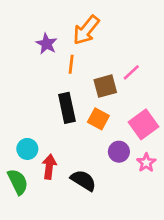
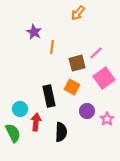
orange arrow: (86, 30) -> (78, 13), moved, size x0.7
black rectangle: (67, 108) -> (49, 96), moved
pink square: (143, 124) -> (104, 78), moved
black semicircle: (83, 180) -> (61, 132), turned 60

